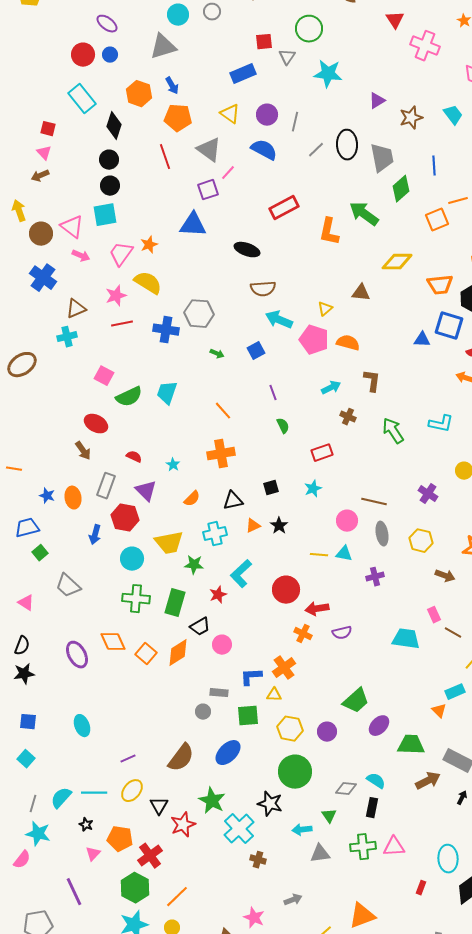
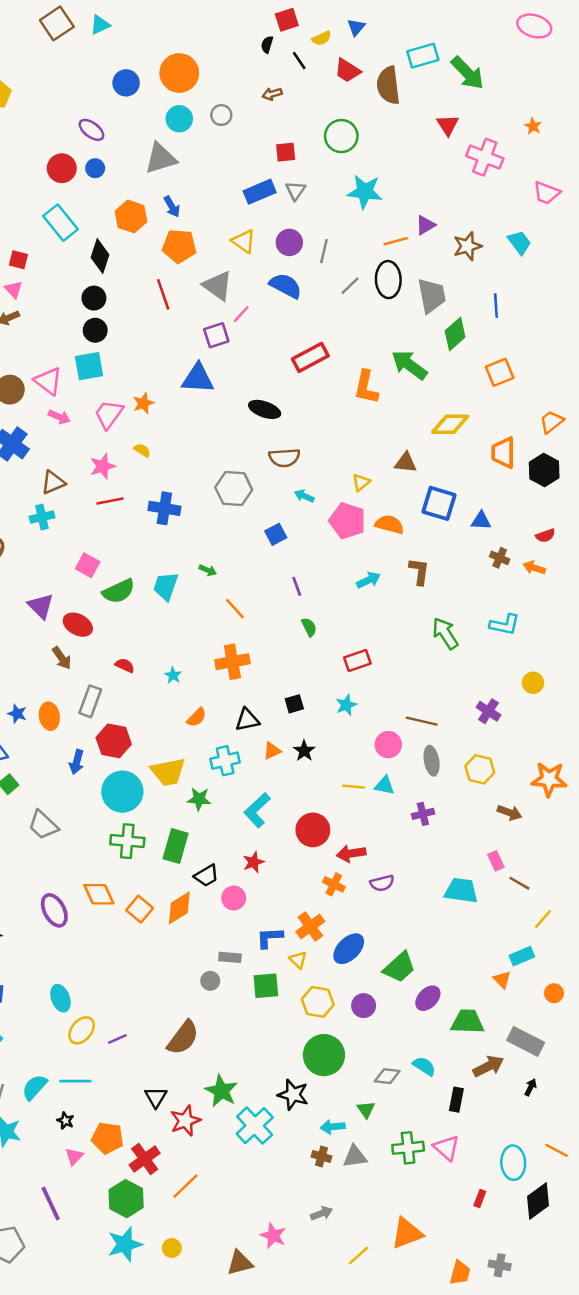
gray triangle: (287, 57) -> (296, 190), moved
orange line: (458, 201) -> (396, 241), moved
yellow semicircle: (148, 283) -> (142, 450), size x0.5
orange trapezoid: (440, 285) -> (503, 453), turned 96
gray hexagon: (199, 314) -> (234, 489), moved
cyan arrow: (279, 320) -> (304, 496), size x0.6
blue square: (449, 326) -> (439, 503), moved
green arrow: (217, 354) -> (208, 570), moved
brown cross: (348, 417) -> (500, 558), moved
purple triangle: (146, 491) -> (41, 606), moved
cyan circle: (132, 559) -> (122, 792), size x1.4
red star: (218, 595) -> (253, 862), moved
yellow triangle: (274, 695) -> (298, 960), turned 42
blue ellipse: (228, 753) -> (349, 949), moved
yellow ellipse: (132, 791) -> (82, 1030), moved
black rectangle: (372, 808) -> (456, 1100), moved
pink triangle: (394, 847) -> (446, 1148), turned 45
brown cross: (258, 860) -> (321, 1156), moved
orange line: (177, 897) -> (185, 1186), moved

